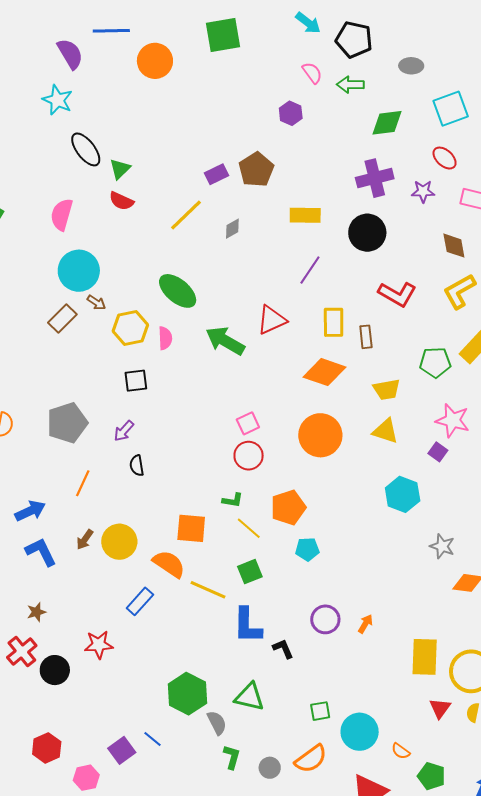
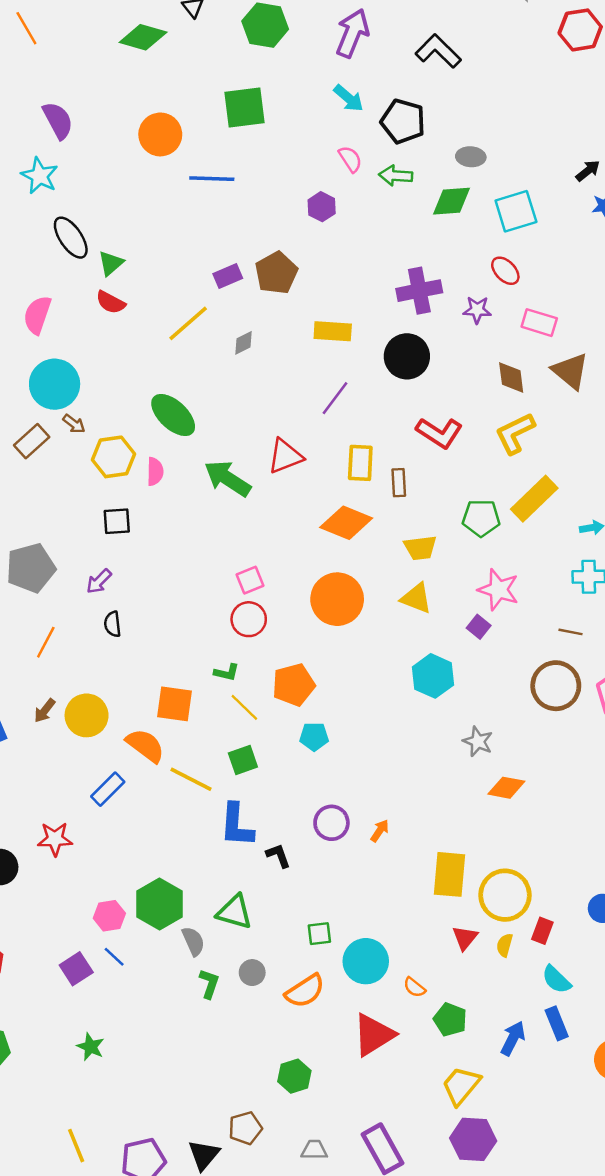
blue line: (111, 31) -> (212, 179), moved
green diamond: (387, 123) -> (452, 201), moved
gray circle: (270, 768) -> (252, 973), moved
pink hexagon: (86, 778) -> (109, 916), moved

